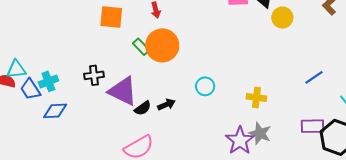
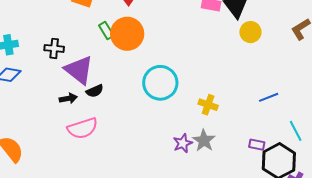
cyan circle: (205, 86) -> (160, 83), size x1.8
black arrow: (166, 105) -> (68, 98), moved
purple rectangle: (313, 126) -> (257, 145), size x0.7
purple star: (240, 141) -> (183, 143), size x0.7

